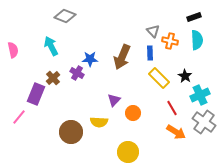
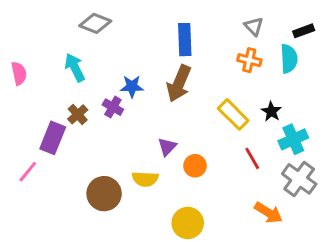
black rectangle: (194, 17) -> (304, 31), moved
gray triangle: (153, 31) -> (254, 26), moved
blue rectangle: (150, 53) -> (185, 40), moved, size x1.5
orange arrow: (176, 132) -> (268, 213), moved

